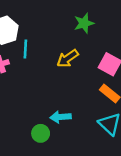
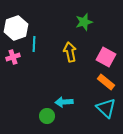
yellow arrow: (68, 58) -> (70, 52), turned 114

